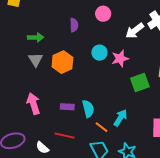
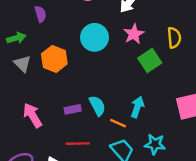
purple semicircle: (74, 25) -> (40, 14), moved
cyan circle: (99, 53) -> (95, 37), size x1.5
pink star: (120, 58) -> (134, 34), moved

